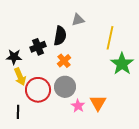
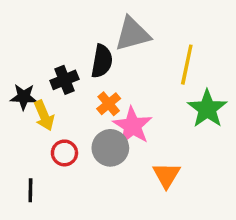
gray triangle: (78, 20) -> (132, 34), size x1.6
yellow arrow: (20, 77) -> (44, 116), moved
red circle: (38, 90) -> (64, 153), size x0.6
pink star: (78, 106) -> (132, 126), moved, size x1.6

